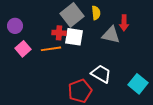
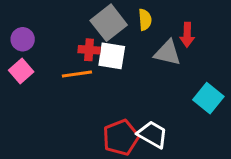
pink square: (23, 49) -> (21, 71), moved
white trapezoid: (101, 74) -> (152, 134), moved
cyan square: (138, 84) -> (208, 98), moved

